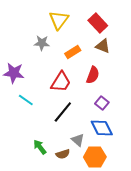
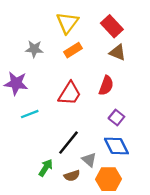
gray star: (42, 43) -> (34, 49), moved
orange rectangle: (73, 52) -> (73, 50), moved
cyan line: (26, 100) -> (30, 114), turned -56
black line: (63, 112) -> (68, 143), moved
green arrow: (40, 147) -> (46, 168), turned 70

